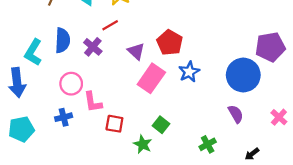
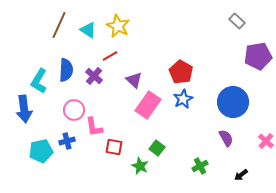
red pentagon: (170, 43) -> (181, 72), moved
purple pentagon: (270, 47) -> (258, 56), moved
cyan pentagon: (21, 129) -> (41, 151), moved

